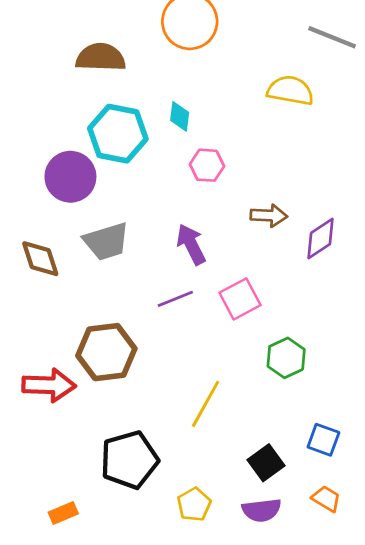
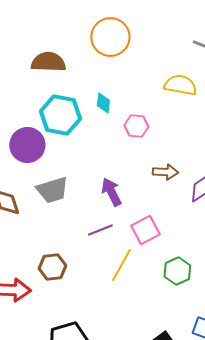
pink hexagon: (207, 165) -> (136, 126), moved
brown hexagon: (106, 352) -> (52, 267), size x0.7
yellow line: (206, 404) -> (121, 265), moved

